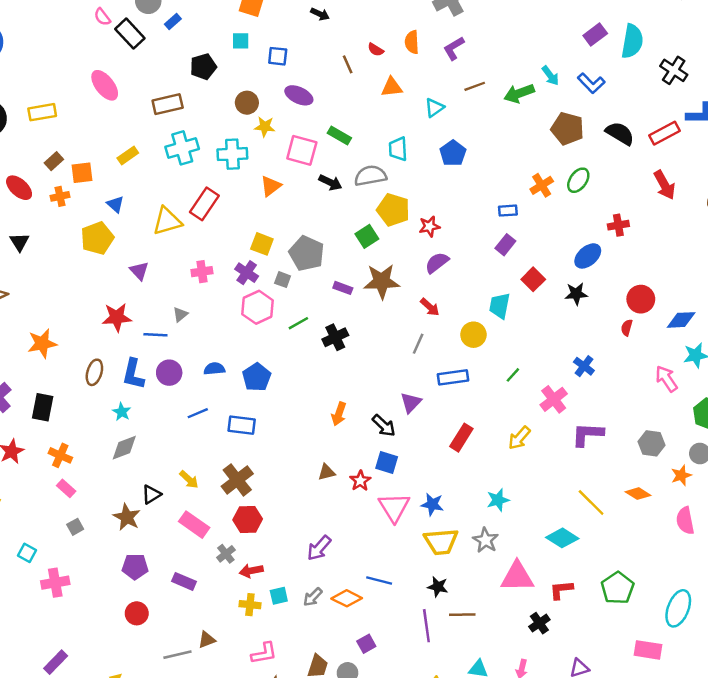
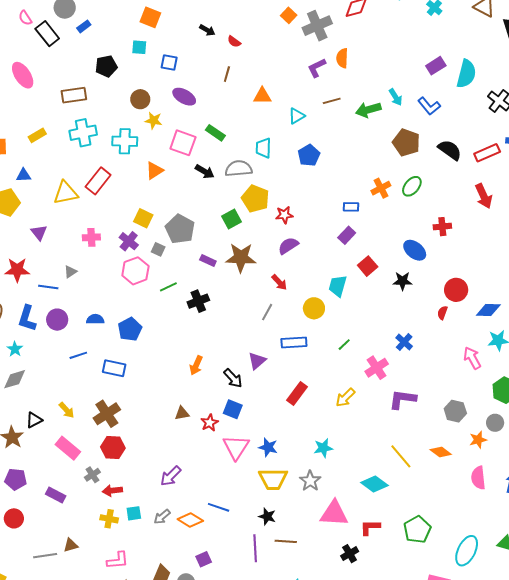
orange semicircle: (412, 42) -> (342, 58), moved
red semicircle: (376, 50) -> (234, 42), moved
brown line: (348, 64) -> (227, 74), turned 35
blue triangle: (115, 204) -> (24, 175), turned -49
blue ellipse: (588, 256) -> (415, 250), turned 75

